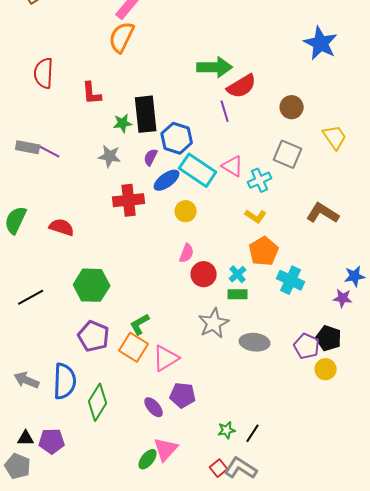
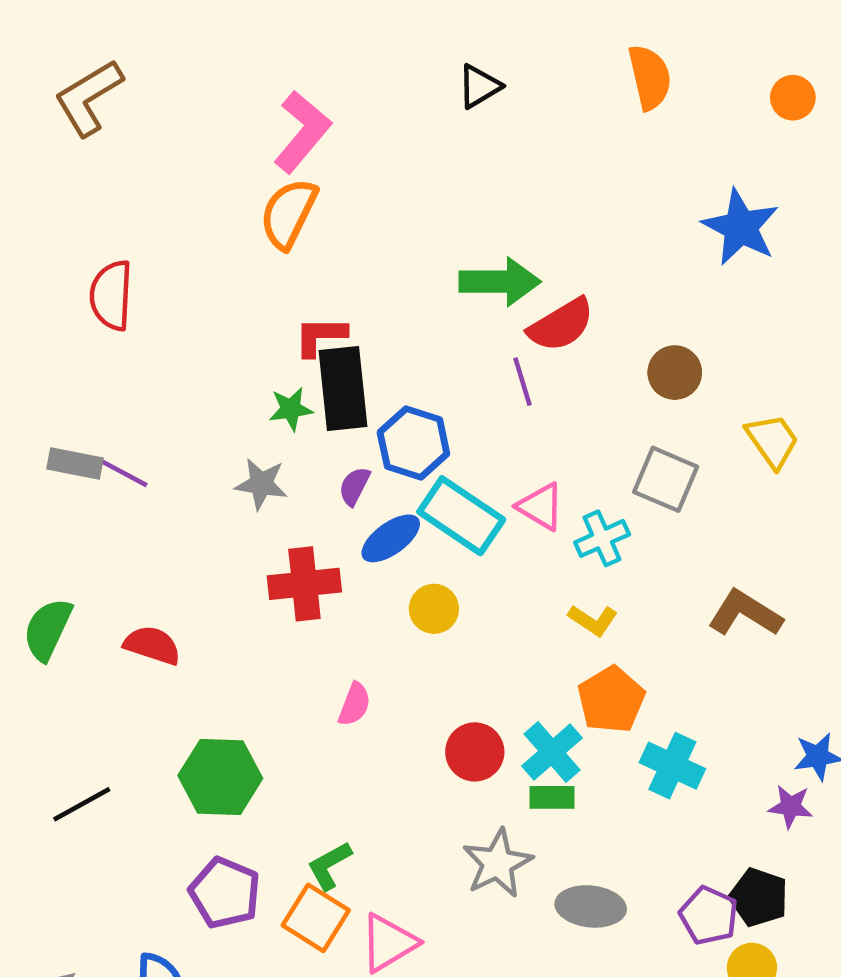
red L-shape: (92, 93) -> (320, 336), moved, turned 95
pink semicircle: (187, 253) -> (354, 704), moved
cyan cross: (238, 274) -> (552, 752), size x1.5

